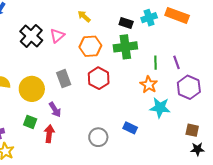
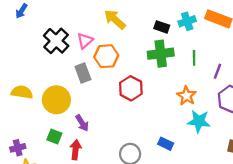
yellow arrow: (84, 16) -> (115, 19), size x1.5
orange hexagon: (90, 46) -> (106, 56), moved
purple line: (177, 62) -> (218, 71), turned 40
green line: (156, 63) -> (194, 58), moved
gray rectangle: (64, 79) -> (83, 73), moved

